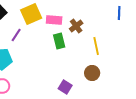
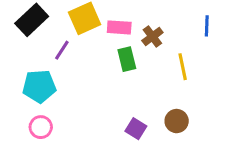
blue line: (119, 13) -> (207, 26), moved
brown circle: (92, 73) -> (177, 121), moved

